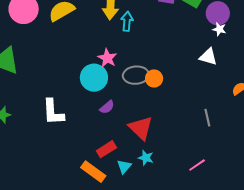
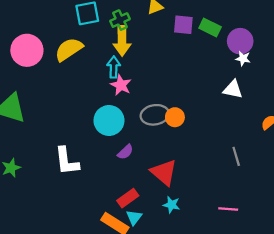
cyan arrow: (127, 21) -> (114, 67), moved
pink star: (107, 58) -> (121, 85), moved
pink line: (197, 165) -> (228, 209), turned 42
cyan triangle: (124, 167) -> (134, 217), moved

